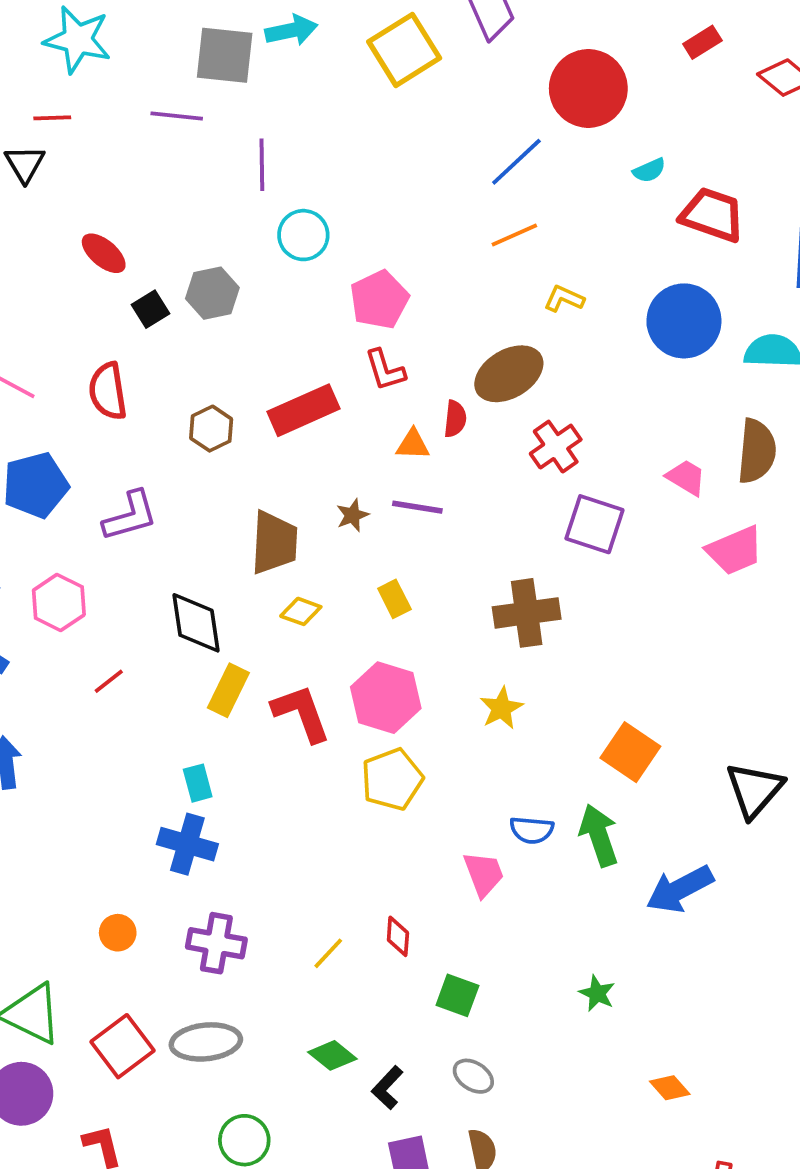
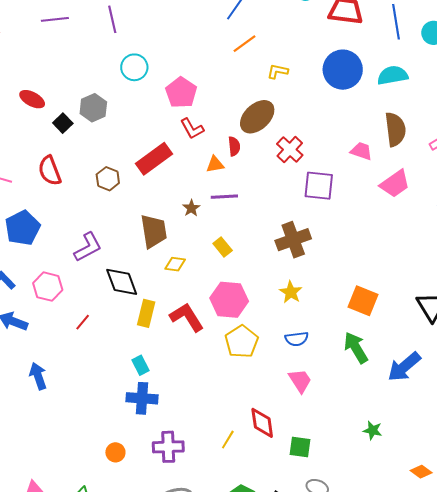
purple line: (262, 165) -> (112, 19), moved
purple L-shape: (130, 516) -> (88, 247), moved
blue semicircle: (532, 830) -> (297, 339), moved
red diamond: (398, 936) -> (262, 423), size x1.5

